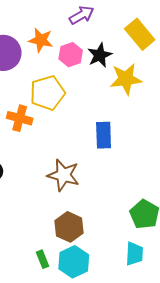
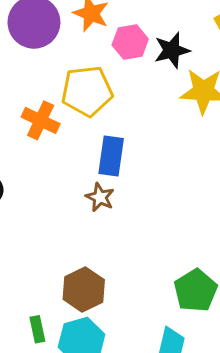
blue rectangle: (104, 135) -> (111, 156), moved
brown star: (63, 175) -> (100, 197), moved, size x0.6

